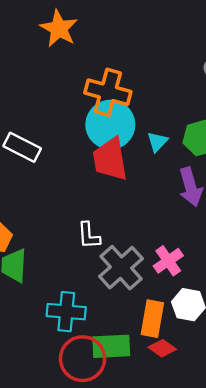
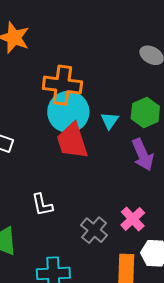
white L-shape: (89, 235) -> (42, 205), moved
gray cross: (121, 268) -> (94, 230), size x0.7

